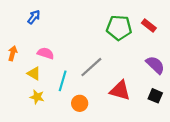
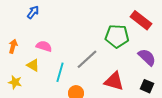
red rectangle: (149, 26) -> (141, 20), size x1.5
green pentagon: (119, 28) -> (117, 36), moved
yellow star: (37, 97) -> (15, 82), moved

